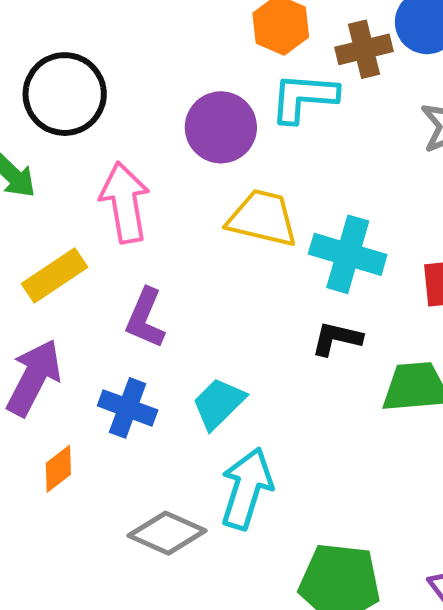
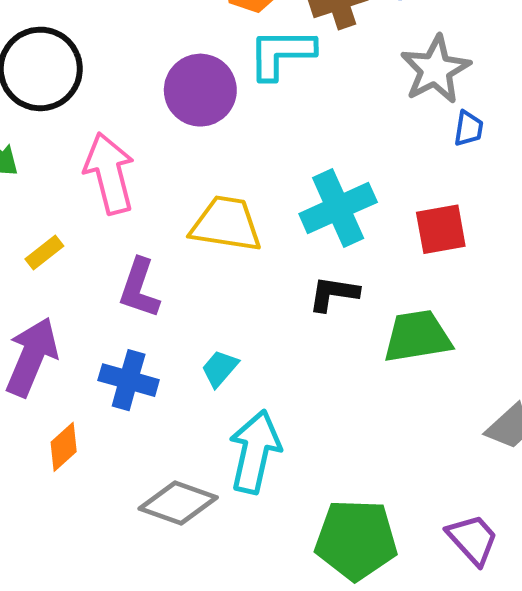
yellow trapezoid: (262, 218) -> (226, 224), moved
cyan cross: (348, 254) -> (338, 208), turned -36
yellow rectangle: (54, 275) -> (44, 252), size x0.6
cyan trapezoid: (219, 403) -> (220, 368), size x0.7

